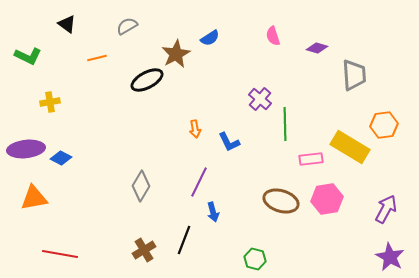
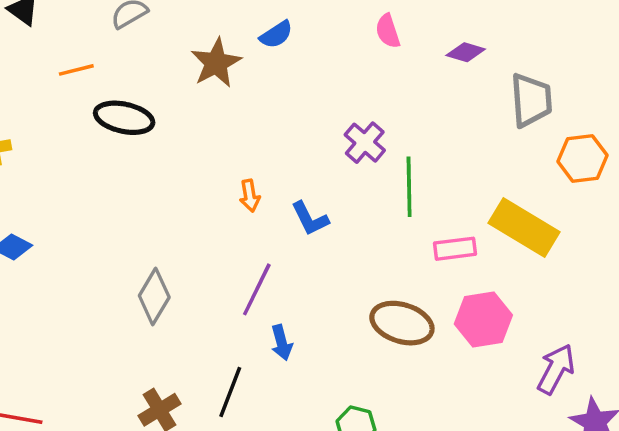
black ellipse: (147, 80) -> (124, 118), moved, turned 40
orange hexagon: (384, 125) -> (582, 158), moved
purple arrow: (386, 209) -> (556, 369), moved

